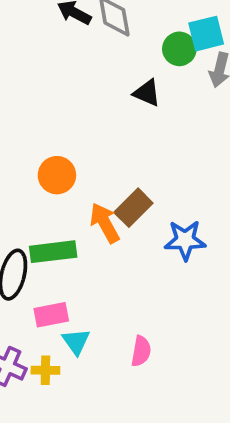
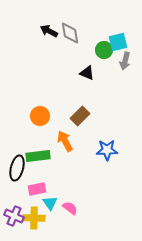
brown rectangle: (133, 208) -> (80, 116), moved
pink semicircle: (141, 351) -> (70, 208), moved, turned -63
yellow cross: (45, 370) -> (34, 218), size x1.5

